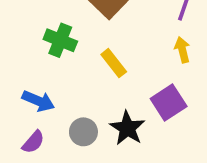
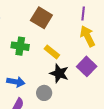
yellow arrow: (182, 50) -> (88, 36), size x1.5
black star: (127, 128) -> (59, 73), moved

